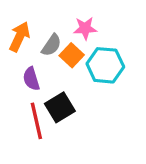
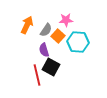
purple semicircle: (31, 79) -> (44, 50), moved
black square: (60, 107) -> (51, 67), turned -30

